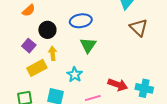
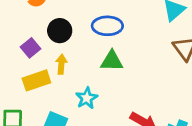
green triangle: (88, 45) -> (112, 61), turned 48

